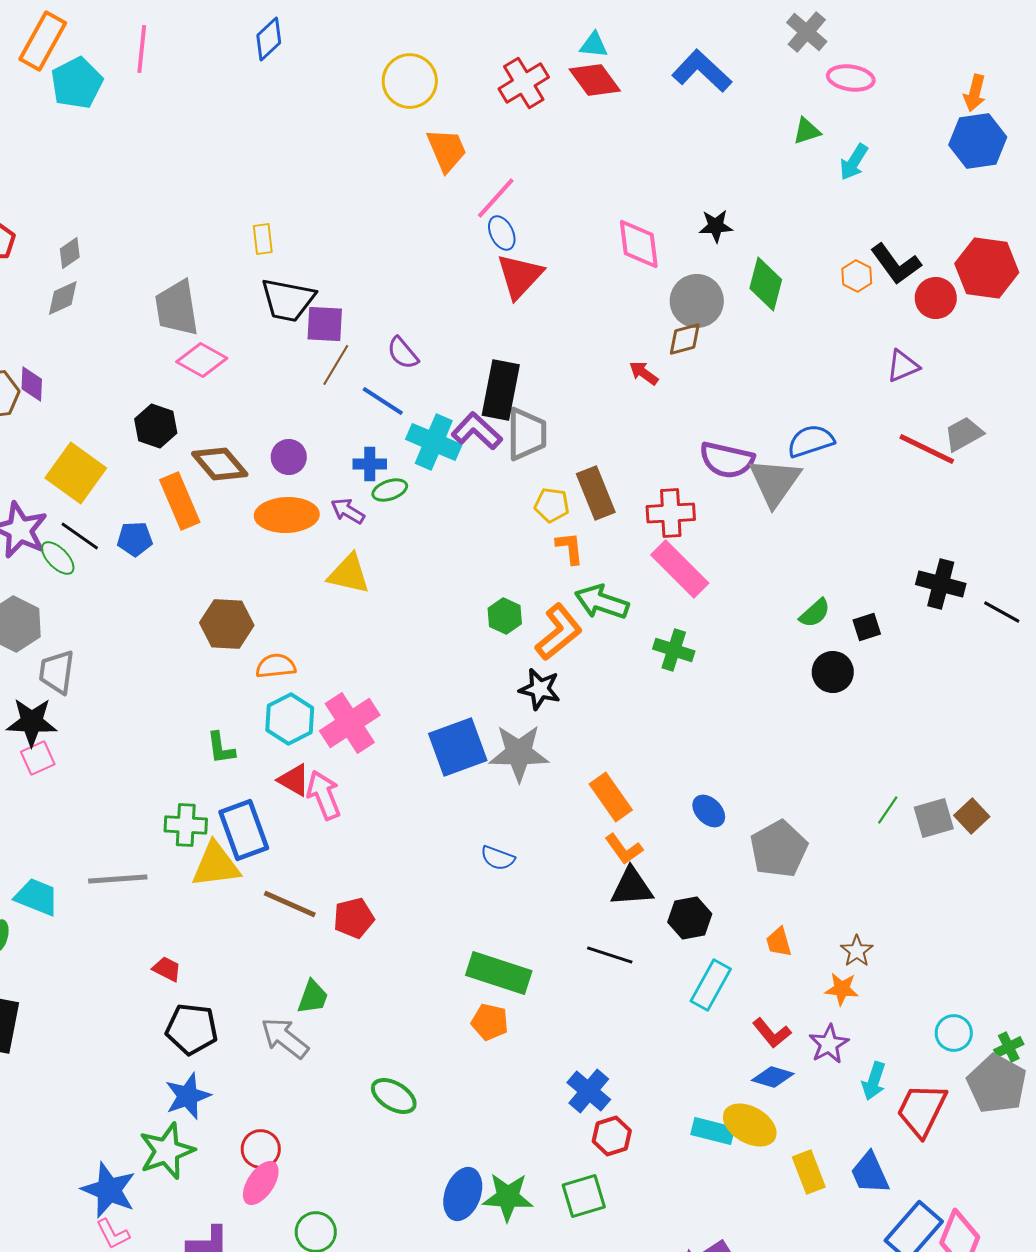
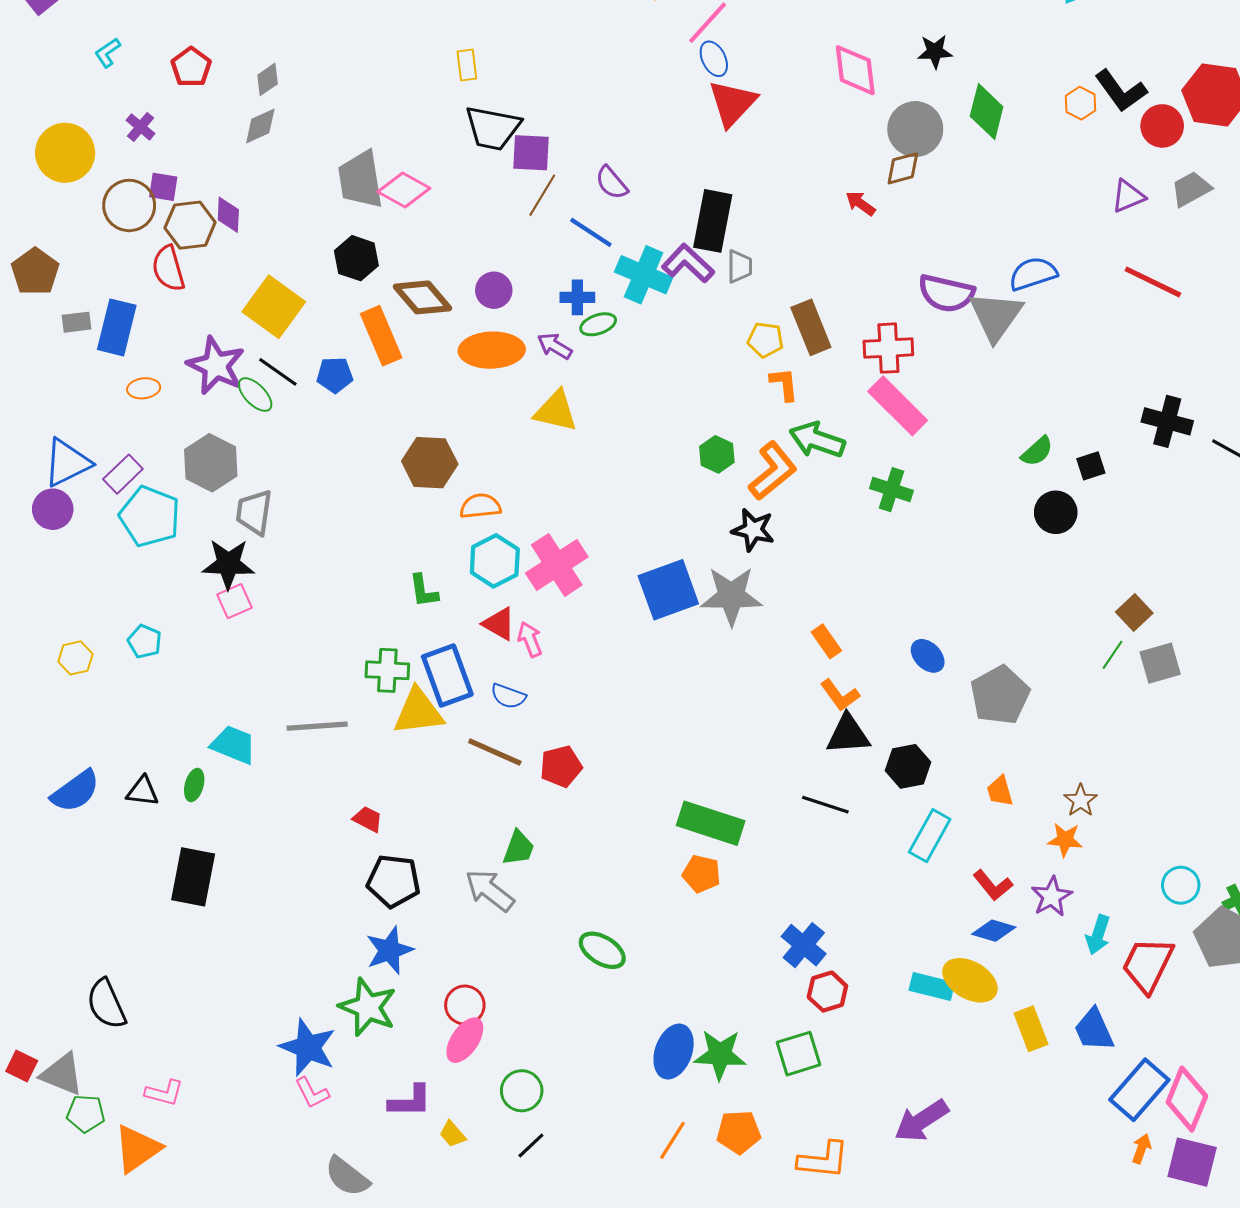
gray trapezoid: (177, 308) -> (361, 180), moved
gray trapezoid: (527, 434) -> (740, 266), size x0.6
gray trapezoid: (964, 434) -> (1191, 189), moved
pink arrow: (324, 795) -> (530, 639), size x0.7
orange rectangle: (611, 797) -> (826, 641), size x0.7
brown square: (972, 816) -> (1134, 612), moved
blue semicircle: (498, 858) -> (508, 696), moved
green star: (167, 1151) -> (368, 1007), turned -30

